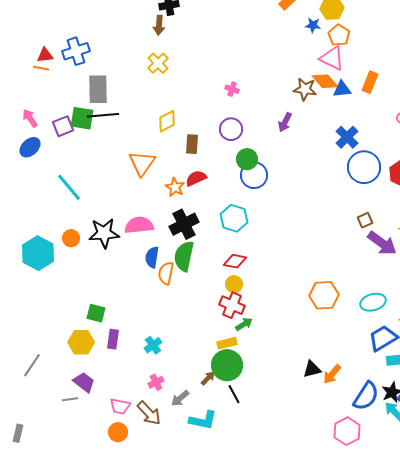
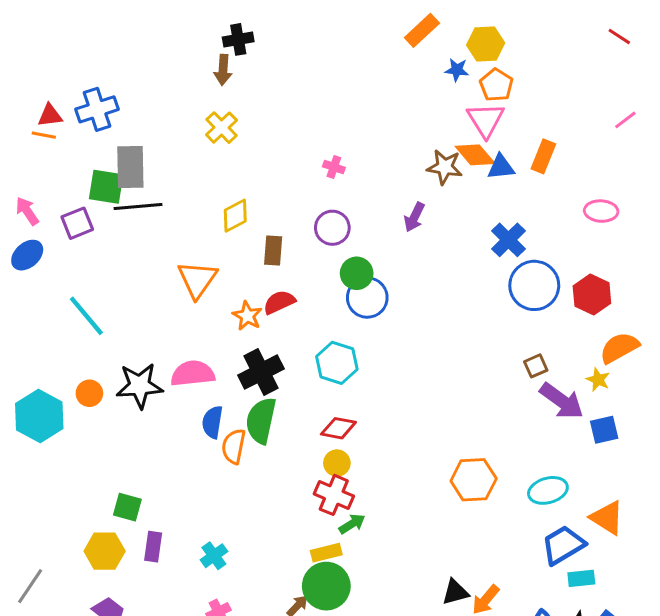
pink triangle: (332, 58) -> (486, 120), turned 32
green square: (82, 118) -> (106, 187), moved

